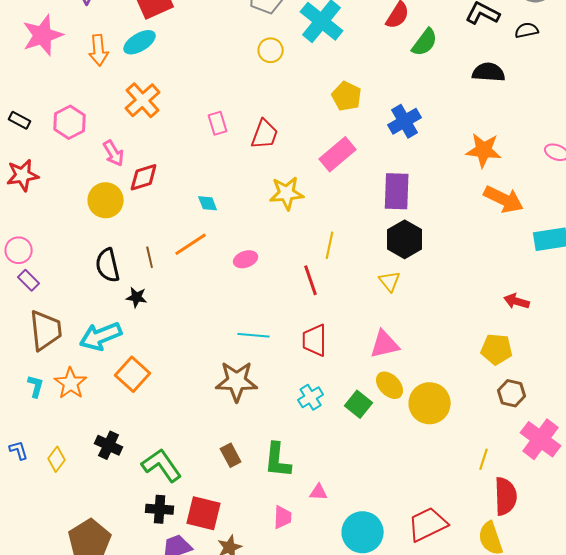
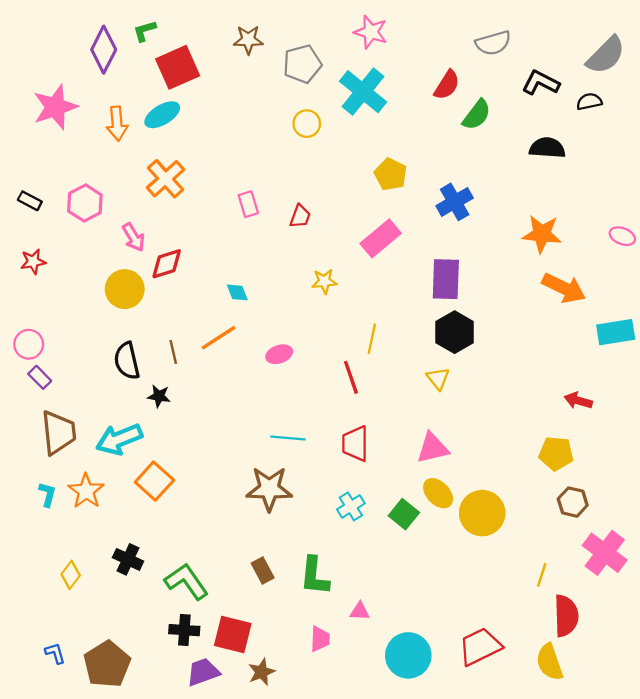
red trapezoid: (265, 134) -> (300, 216), size x0.7
red star: (23, 175) -> (33, 262), size x0.7
yellow star: (287, 193) -> (324, 281), size x0.7
blue L-shape: (19, 450) -> (55, 653), moved

